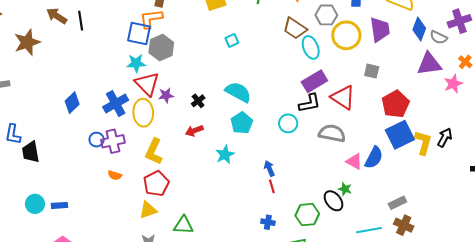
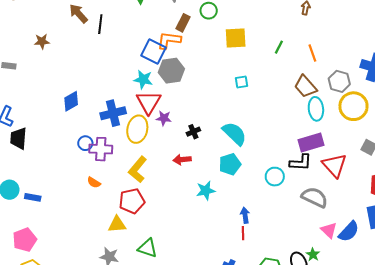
brown star: (27, 42) -> (42, 41), moved, size x0.6

